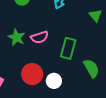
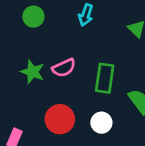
white circle: (54, 81) -> (101, 123), moved

